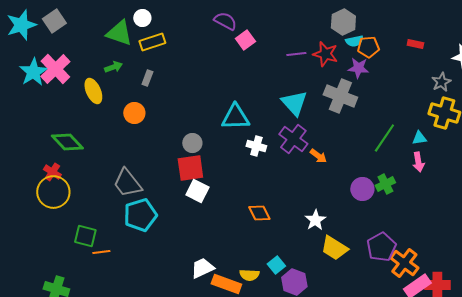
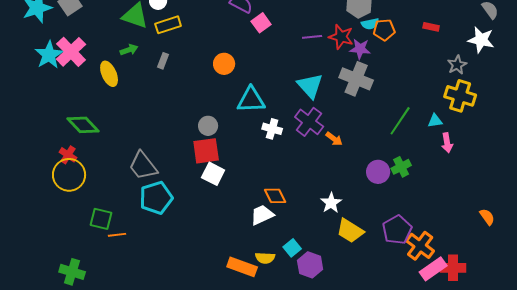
purple star: (358, 68) -> (360, 49), moved
orange circle: (134, 113) -> (224, 64), moved
pink arrow: (418, 162) -> (447, 143), moved
white trapezoid: (202, 268) -> (262, 215), moved

